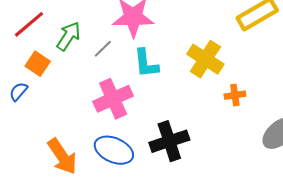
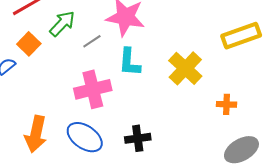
orange cross: (235, 95) -> (226, 104), moved
black cross: (169, 141) -> (138, 138), size x0.7
orange arrow: (62, 156) -> (36, 134), turned 36

